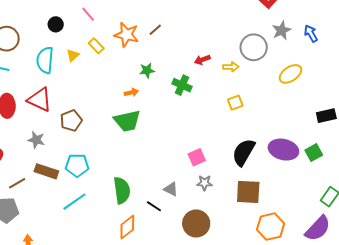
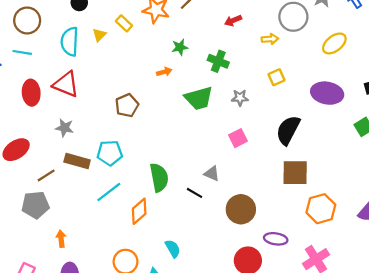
red arrow: (202, 60) -> (233, 20), moved
brown pentagon: (71, 121) -> (127, 105), moved
green trapezoid: (127, 121) -> (199, 98), moved
purple ellipse: (283, 150) -> (327, 93), moved
gray star: (205, 183) -> (240, 98), moved
orange diamond: (127, 227) -> (139, 211), moved

